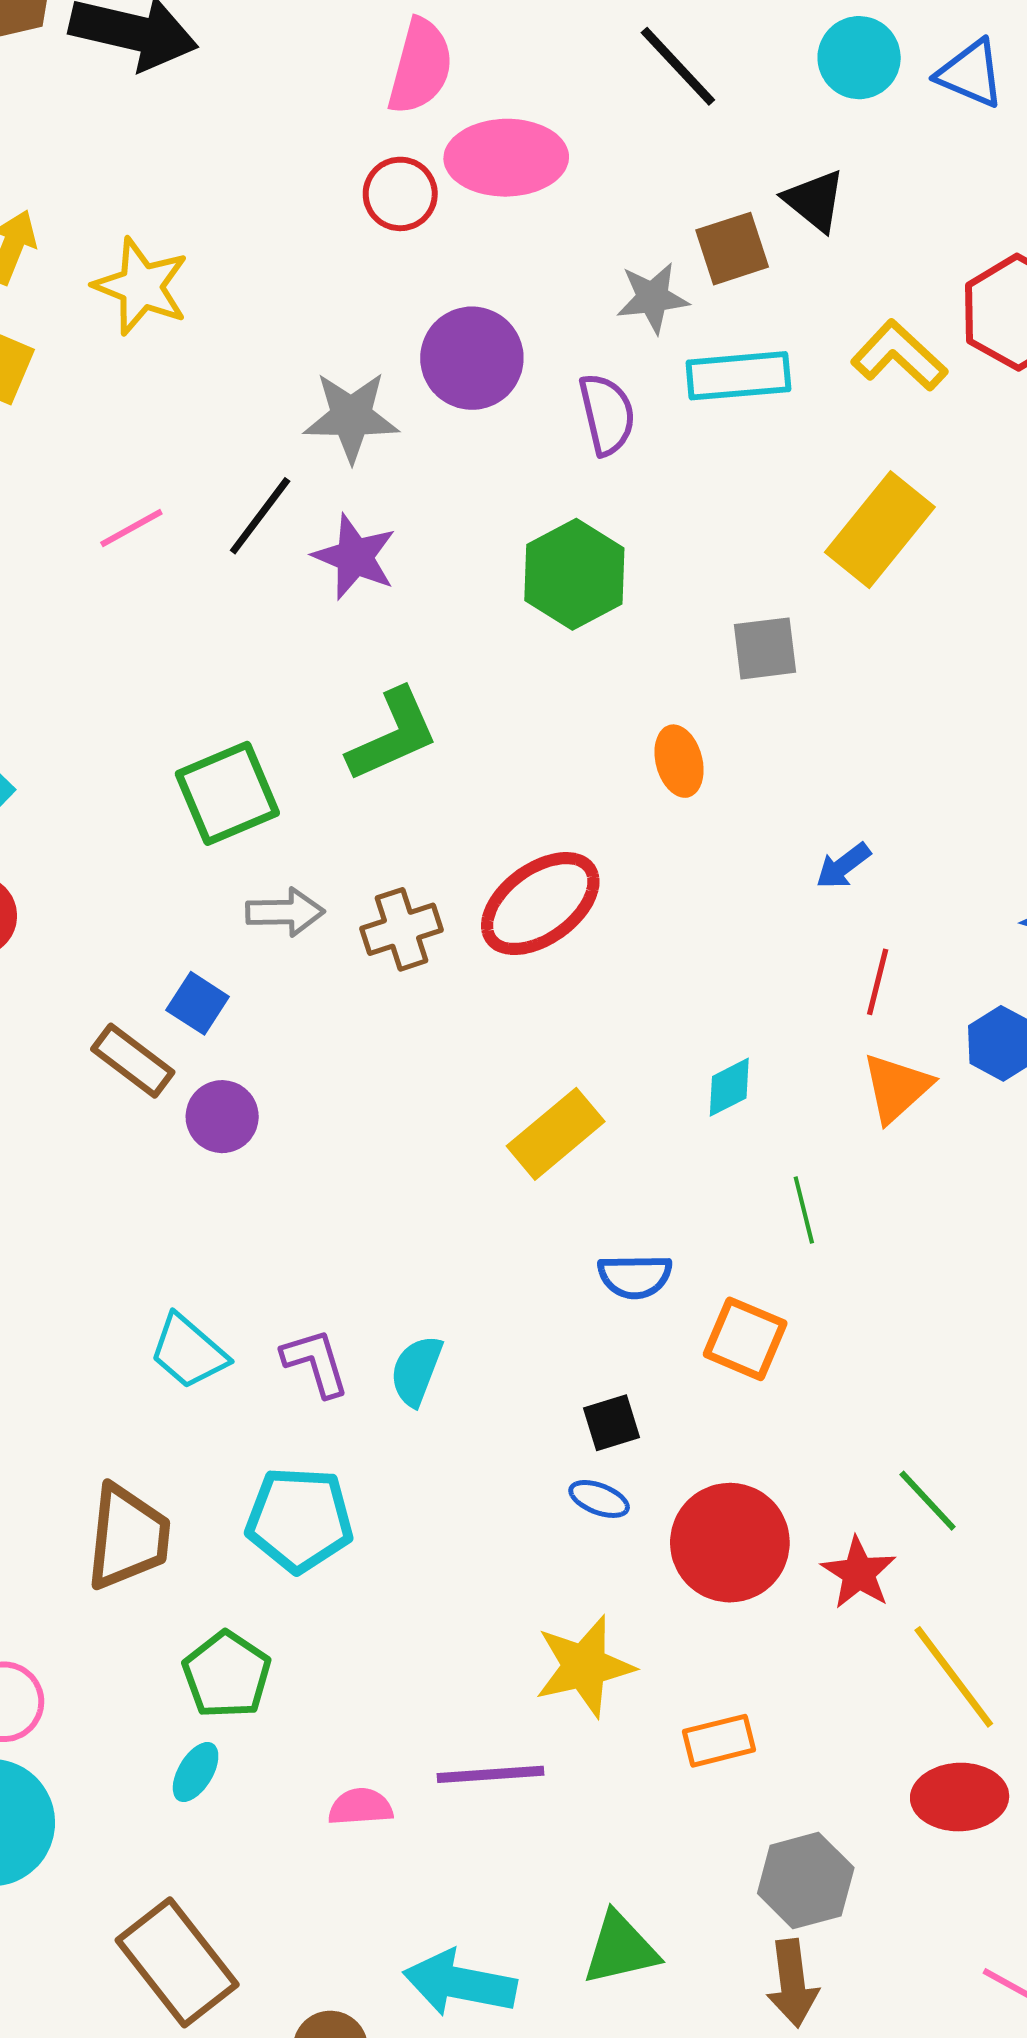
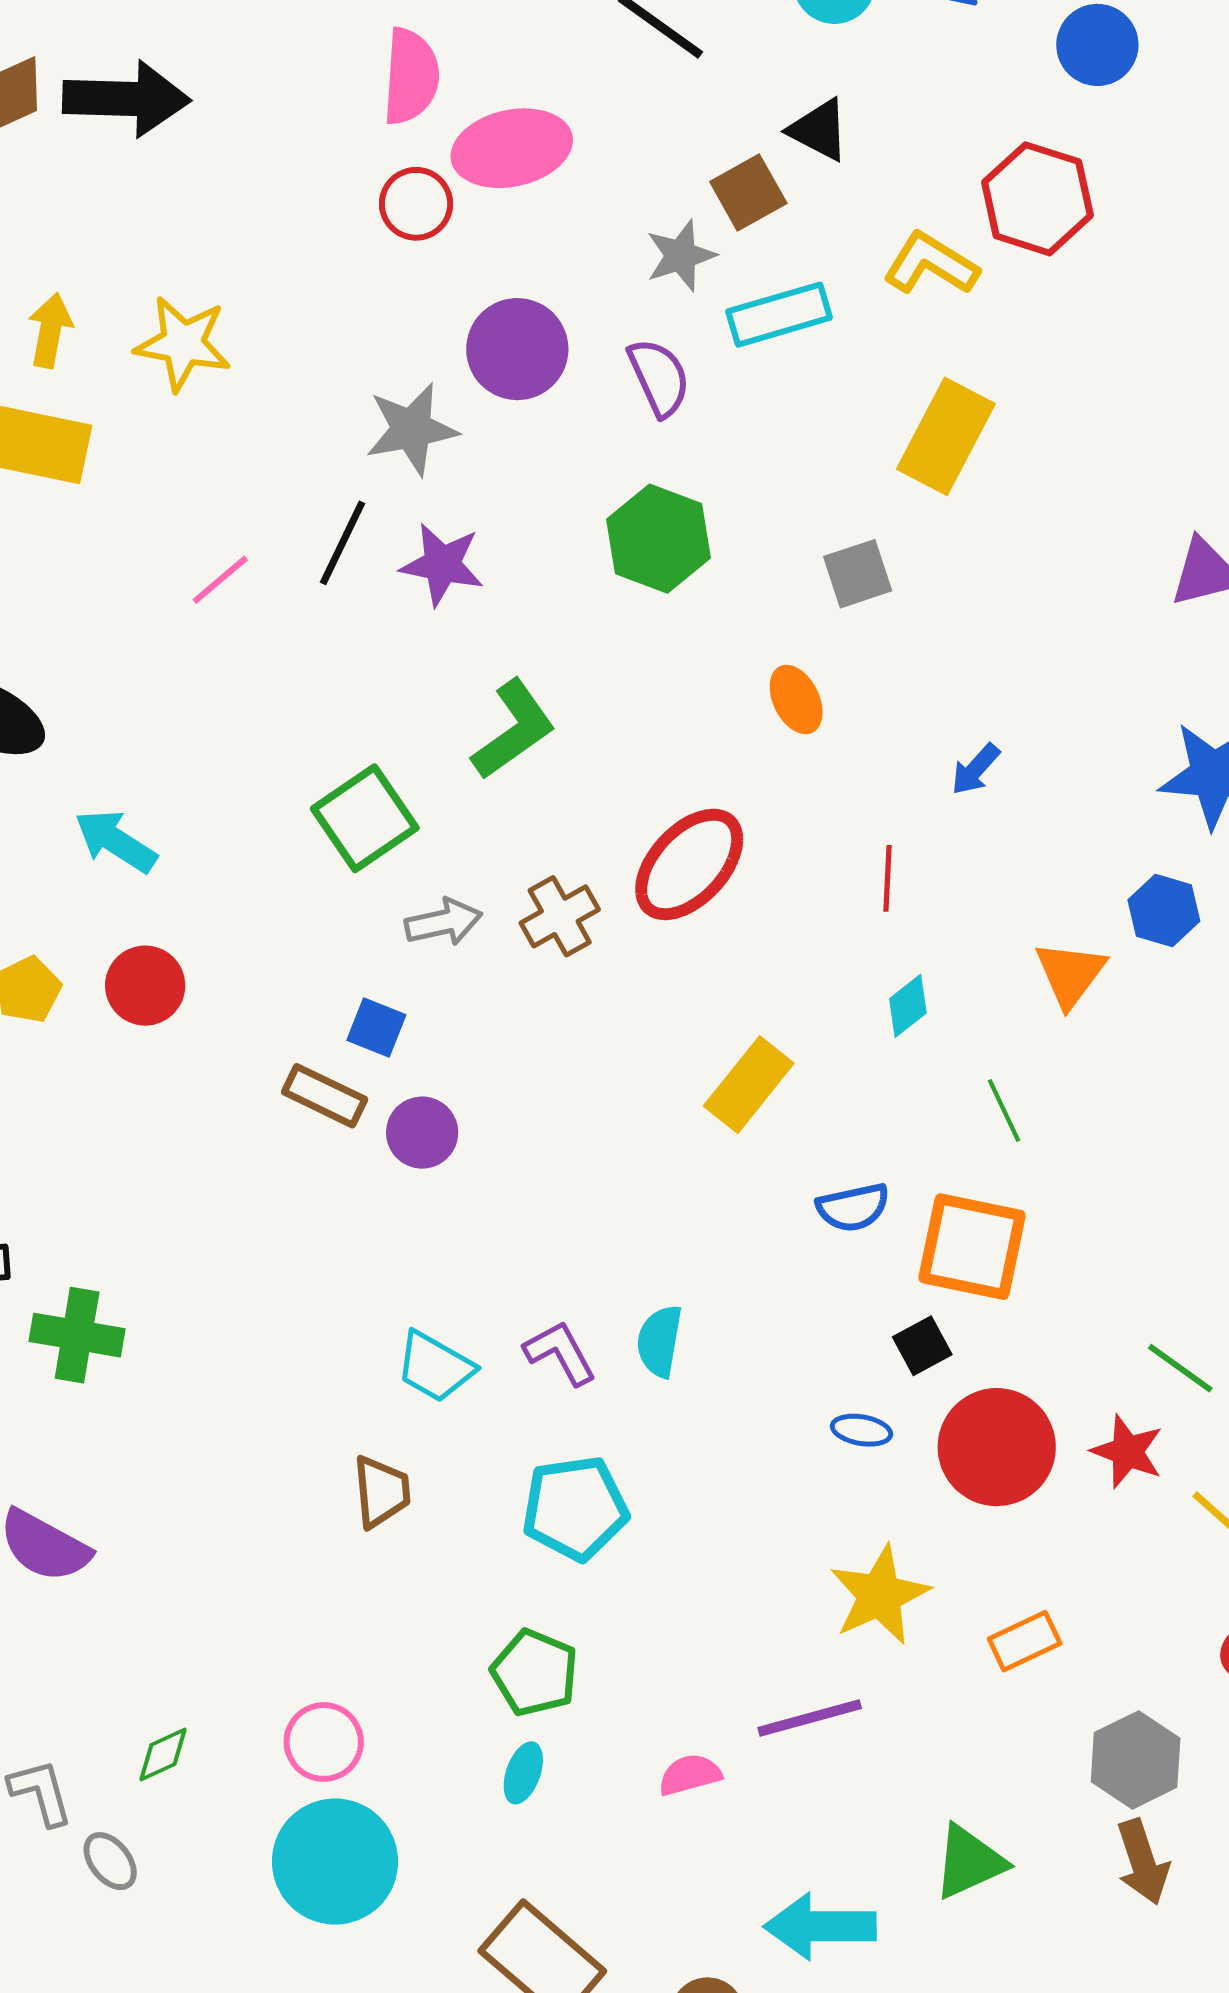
red line: (878, 982) -> (888, 878), moved
orange square: (745, 1339) -> (972, 1247), size x1.4
black square: (611, 1423) -> (922, 1346), moved
brown trapezoid: (128, 1537) -> (381, 1492), moved, size x0.7

